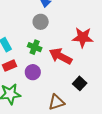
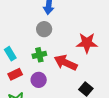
green cross: (35, 47) -> (39, 55), turned -32

